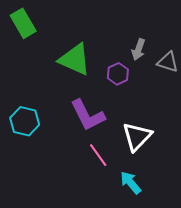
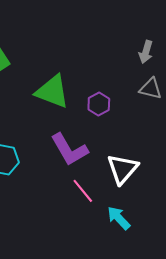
gray arrow: (139, 49) -> (146, 52), moved

